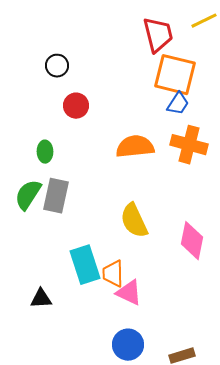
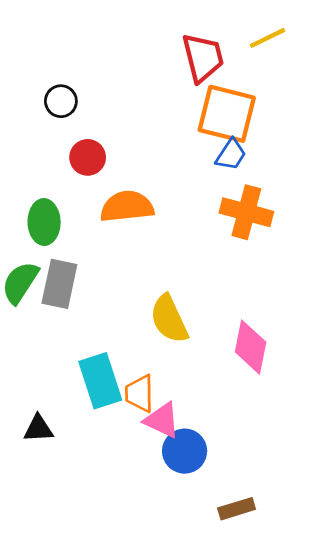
orange semicircle: (135, 147) -> (127, 207), moved
green ellipse: (45, 152) -> (44, 222), size x1.4
blue circle: (128, 345) -> (185, 451), moved

